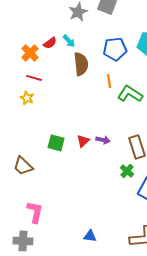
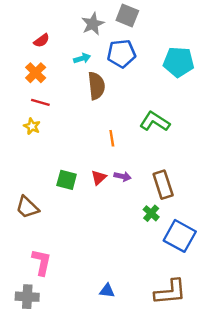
cyan arrow: (69, 41) -> (82, 58), turned -64
red semicircle: (50, 43) -> (42, 41), moved
blue pentagon: (115, 49) -> (121, 54), moved
orange line: (109, 81) -> (112, 138), moved

